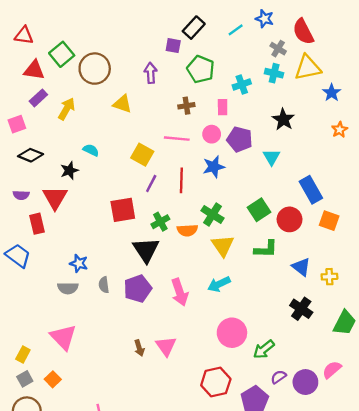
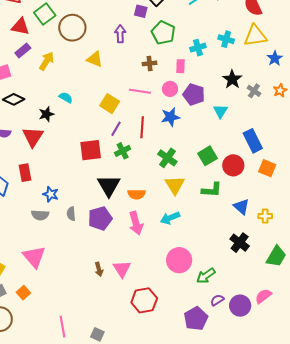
gray cross: (278, 49) -> (254, 91), moved
green cross: (160, 222) -> (123, 151), moved
red rectangle: (37, 224) -> (25, 173), moved
orange semicircle: (187, 230) -> (137, 194), moved
red hexagon: (216, 382) -> (144, 300), moved

